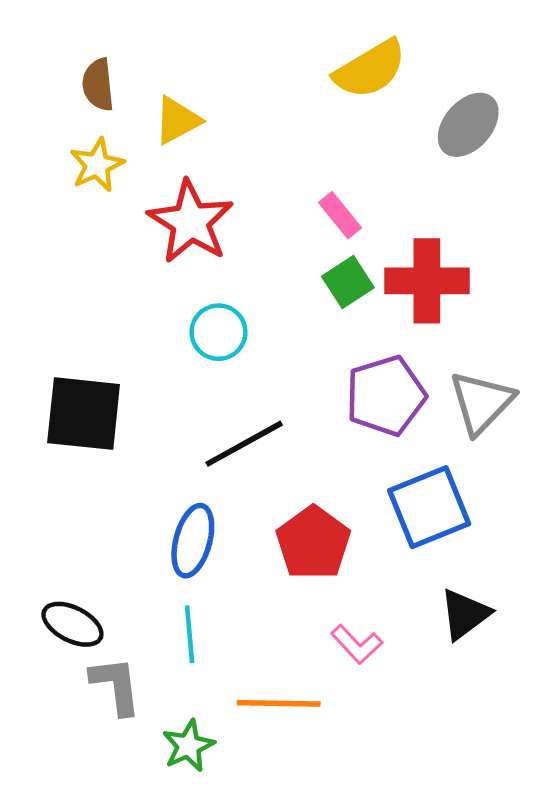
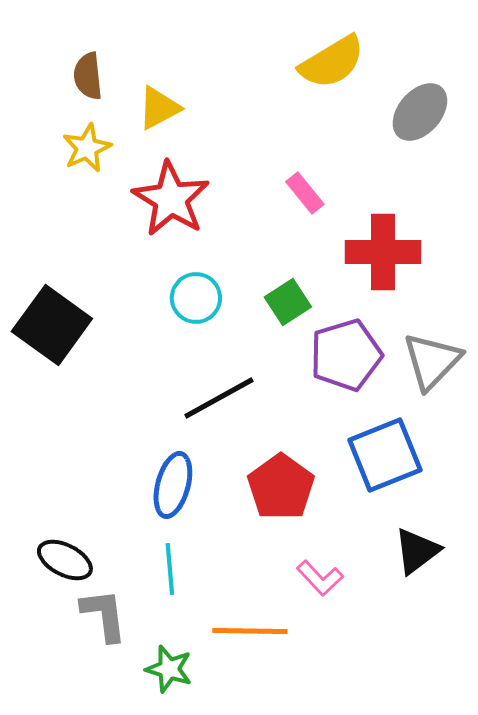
green square: (348, 282) -> (288, 302), moved
black square: (84, 414) -> (52, 325), moved, turned 30
green star: (188, 746) -> (169, 669), turned -30

